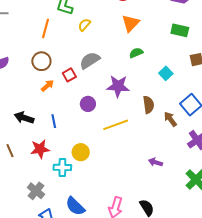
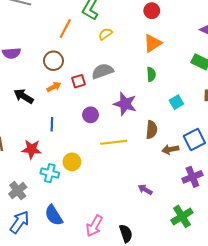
green semicircle: (136, 53) -> (151, 74), turned 96
black arrow: (24, 118) -> (24, 96), moved
brown arrow: (170, 119) -> (170, 149), turned -77

